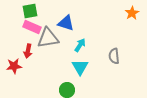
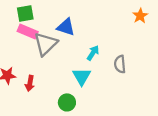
gray triangle: (48, 38) -> (46, 44), turned -35
cyan arrow: (80, 45) -> (93, 53), moved
red arrow: (28, 51) -> (30, 83), moved

